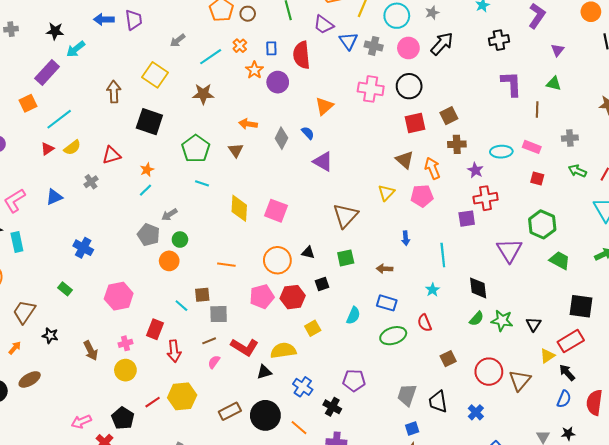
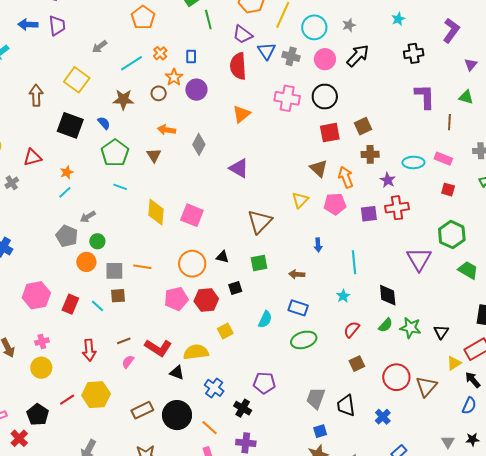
brown circle: (248, 14) -> (159, 93), moved
red semicircle: (302, 55) -> (238, 66), moved
blue semicircle: (308, 133) -> (104, 123), moved
purple square: (467, 219) -> (369, 214), moved
gray square: (219, 314) -> (114, 271), moved
red semicircle: (425, 323) -> (352, 330), moved, turned 60
red rectangle: (155, 329) -> (70, 304), moved
black triangle: (264, 372) -> (177, 373), turned 35

